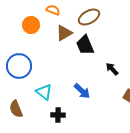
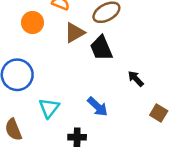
cyan triangle: (44, 92) -> (49, 108), turned 30
black cross: (58, 115) -> (77, 137), moved

